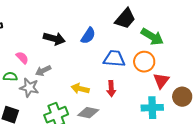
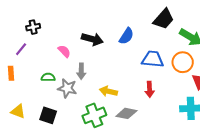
pink semicircle: (22, 58) -> (64, 51), moved
gray arrow: (43, 71) -> (81, 71), turned -63
yellow arrow: (80, 89) -> (108, 91), moved

